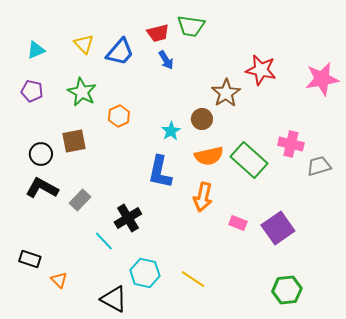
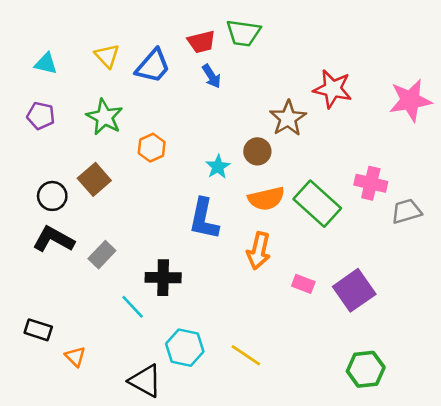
cyan triangle: (36, 50) -> (46, 63), turned 36
brown square: (74, 141) -> (94, 179), turned -30
black cross: (128, 218) -> (163, 278), turned 32

